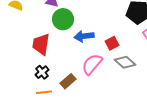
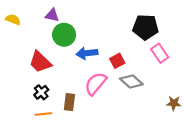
red trapezoid: (41, 44) -> (40, 62), turned -55
brown rectangle: (68, 81) -> (69, 102), turned -42

